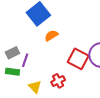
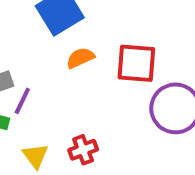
red square: (78, 59) -> (136, 63), moved, turned -30

